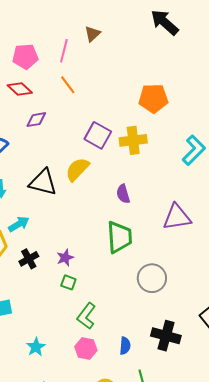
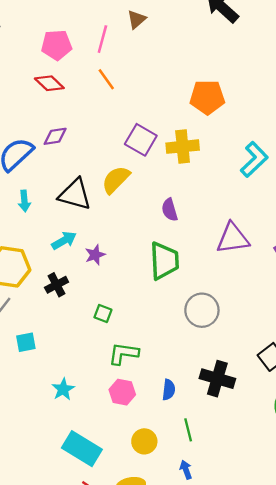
purple diamond: (36, 120) -> (55, 136), moved
cyan arrow: (19, 224) -> (64, 240), moved
purple star: (65, 258) -> (95, 255), moved
green L-shape: (86, 316) -> (124, 354), turned 60

